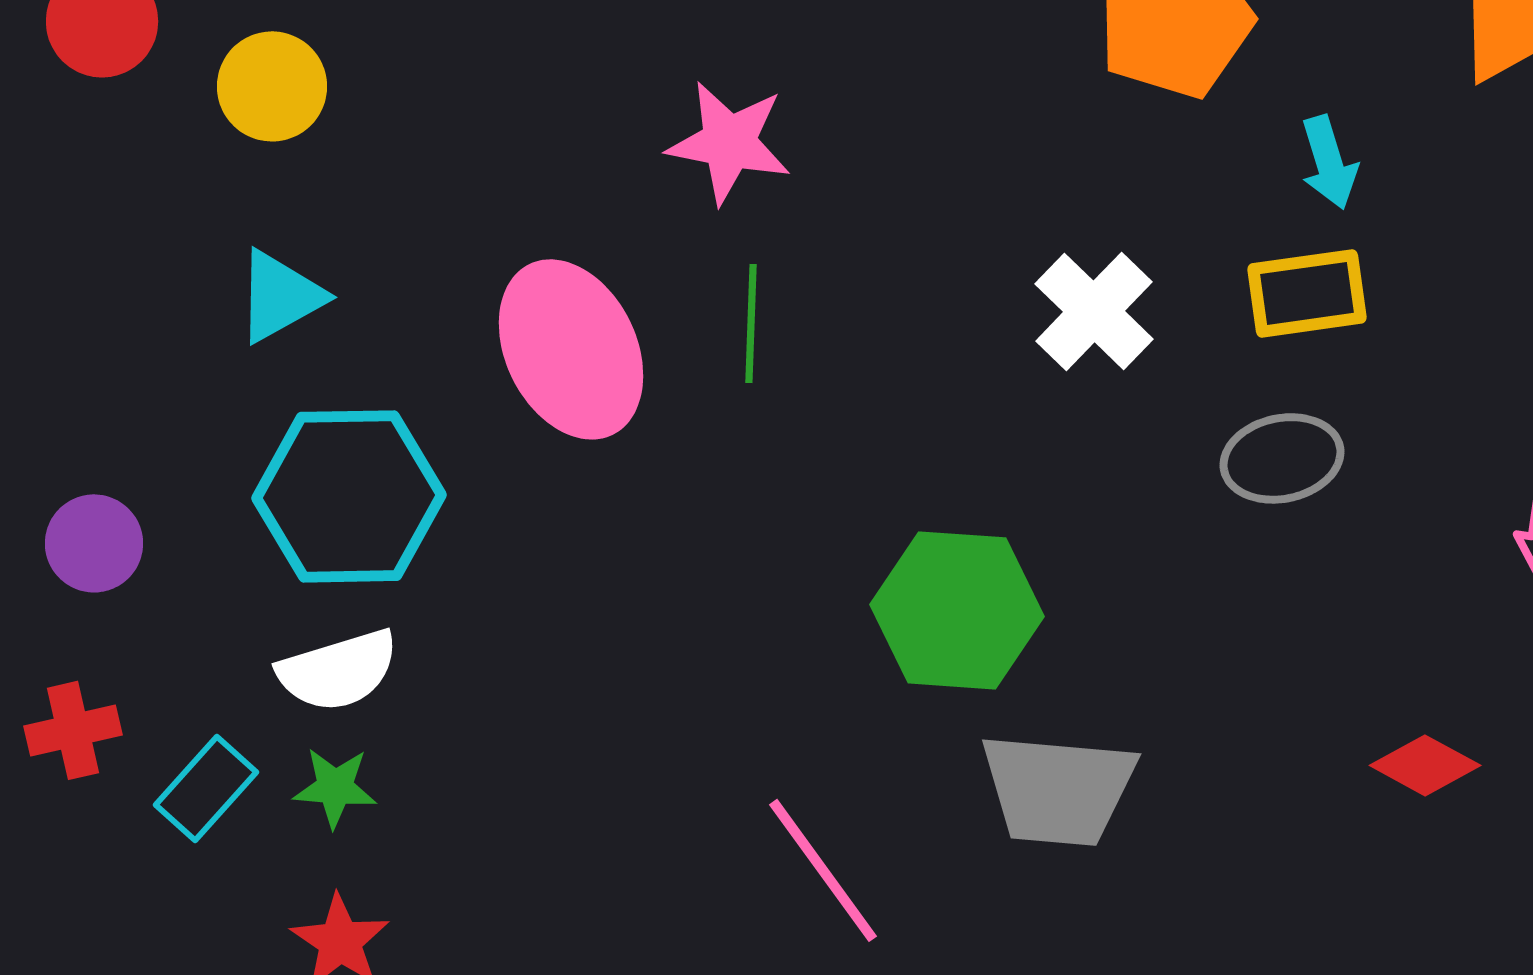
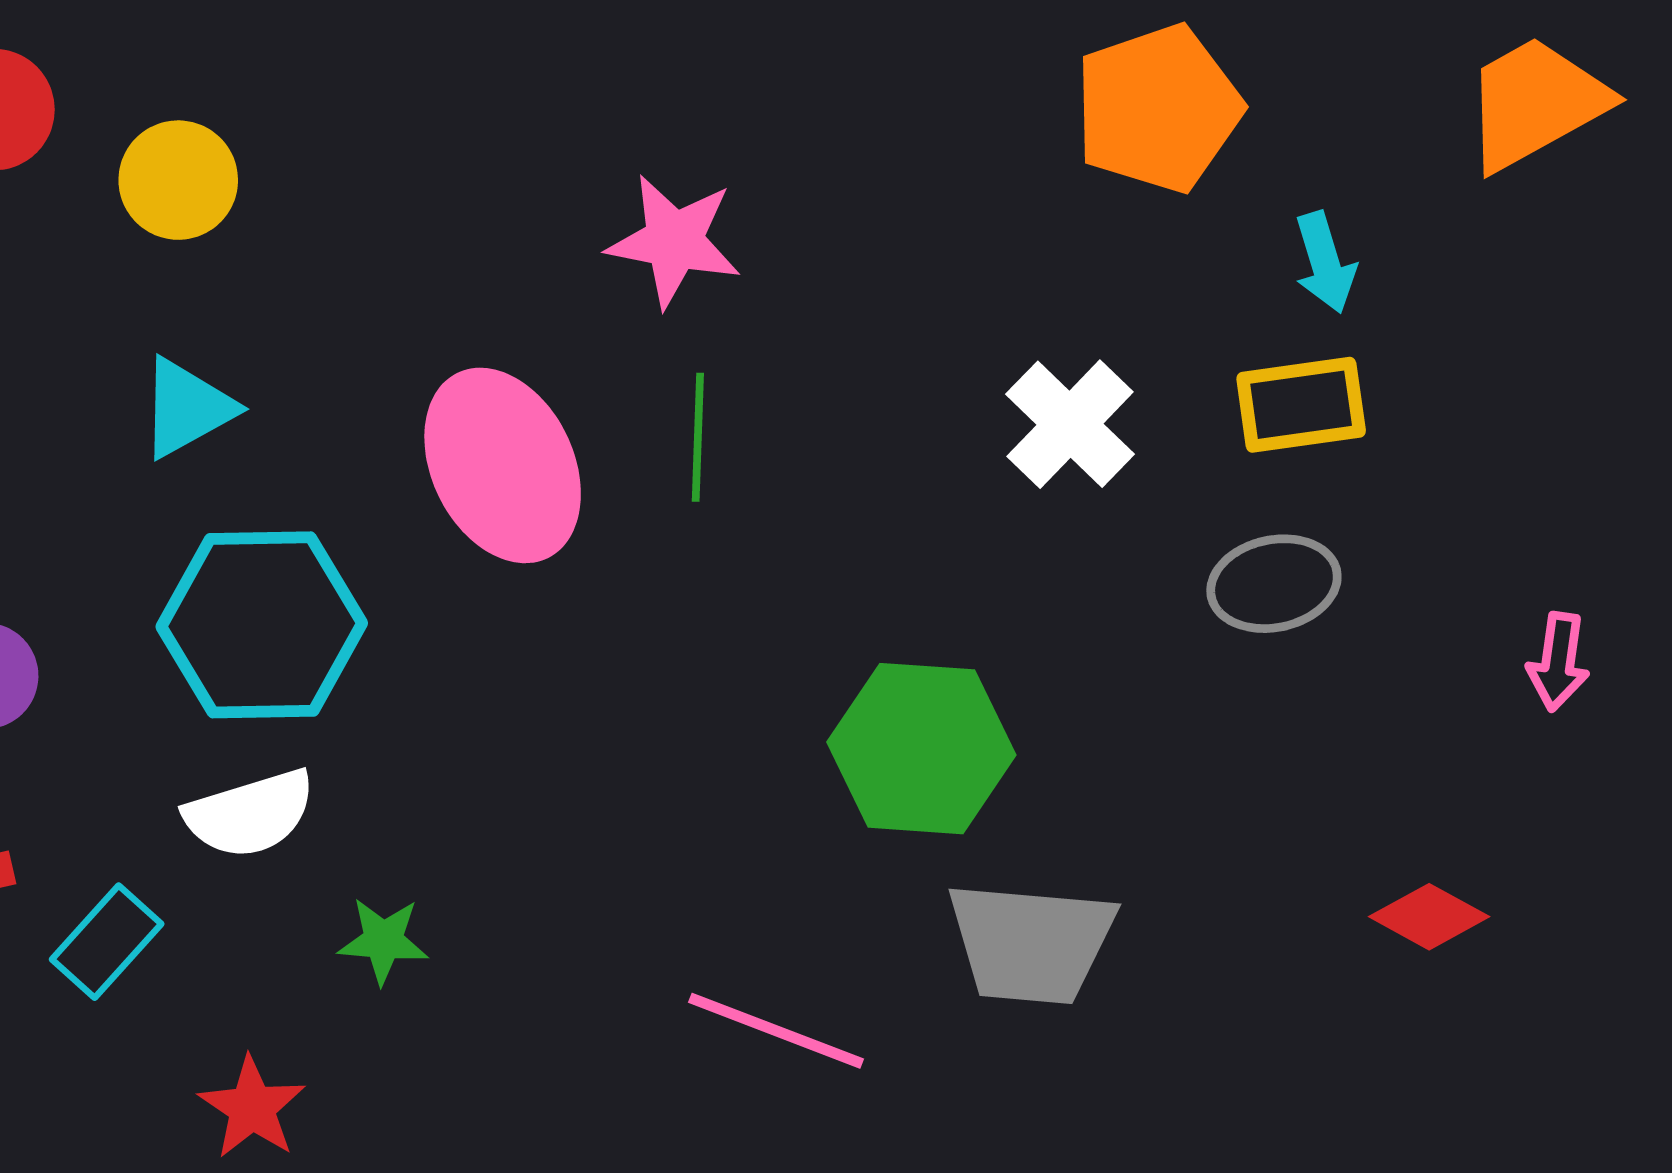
green star: (335, 787) -> (383, 941), moved
pink line: (823, 870) -> (776, 1031), turned -33

